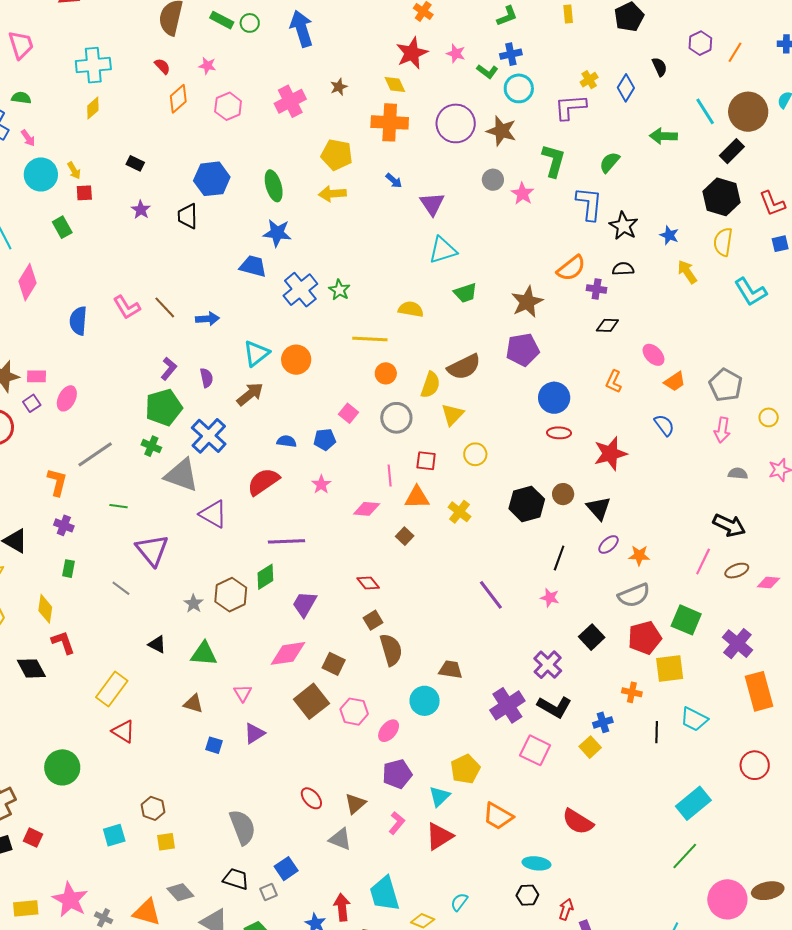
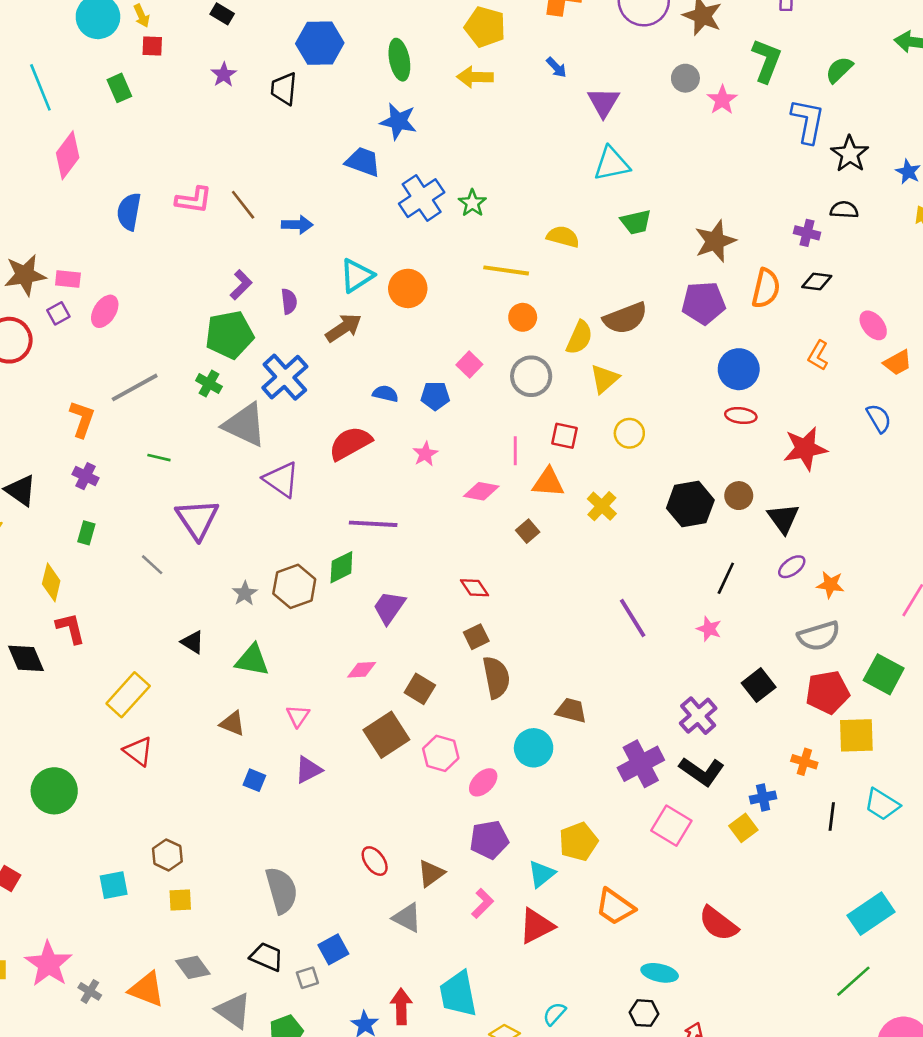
orange semicircle: (571, 268) -> (766, 288), moved, turned -44
pink L-shape: (127, 307) -> (194, 200), turned -56
pink diamond: (288, 653) -> (362, 670), size x0.6

